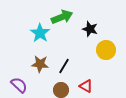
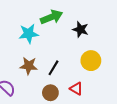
cyan star: (40, 33) -> (29, 34), turned 30
yellow circle: (106, 50) -> (91, 61), moved

